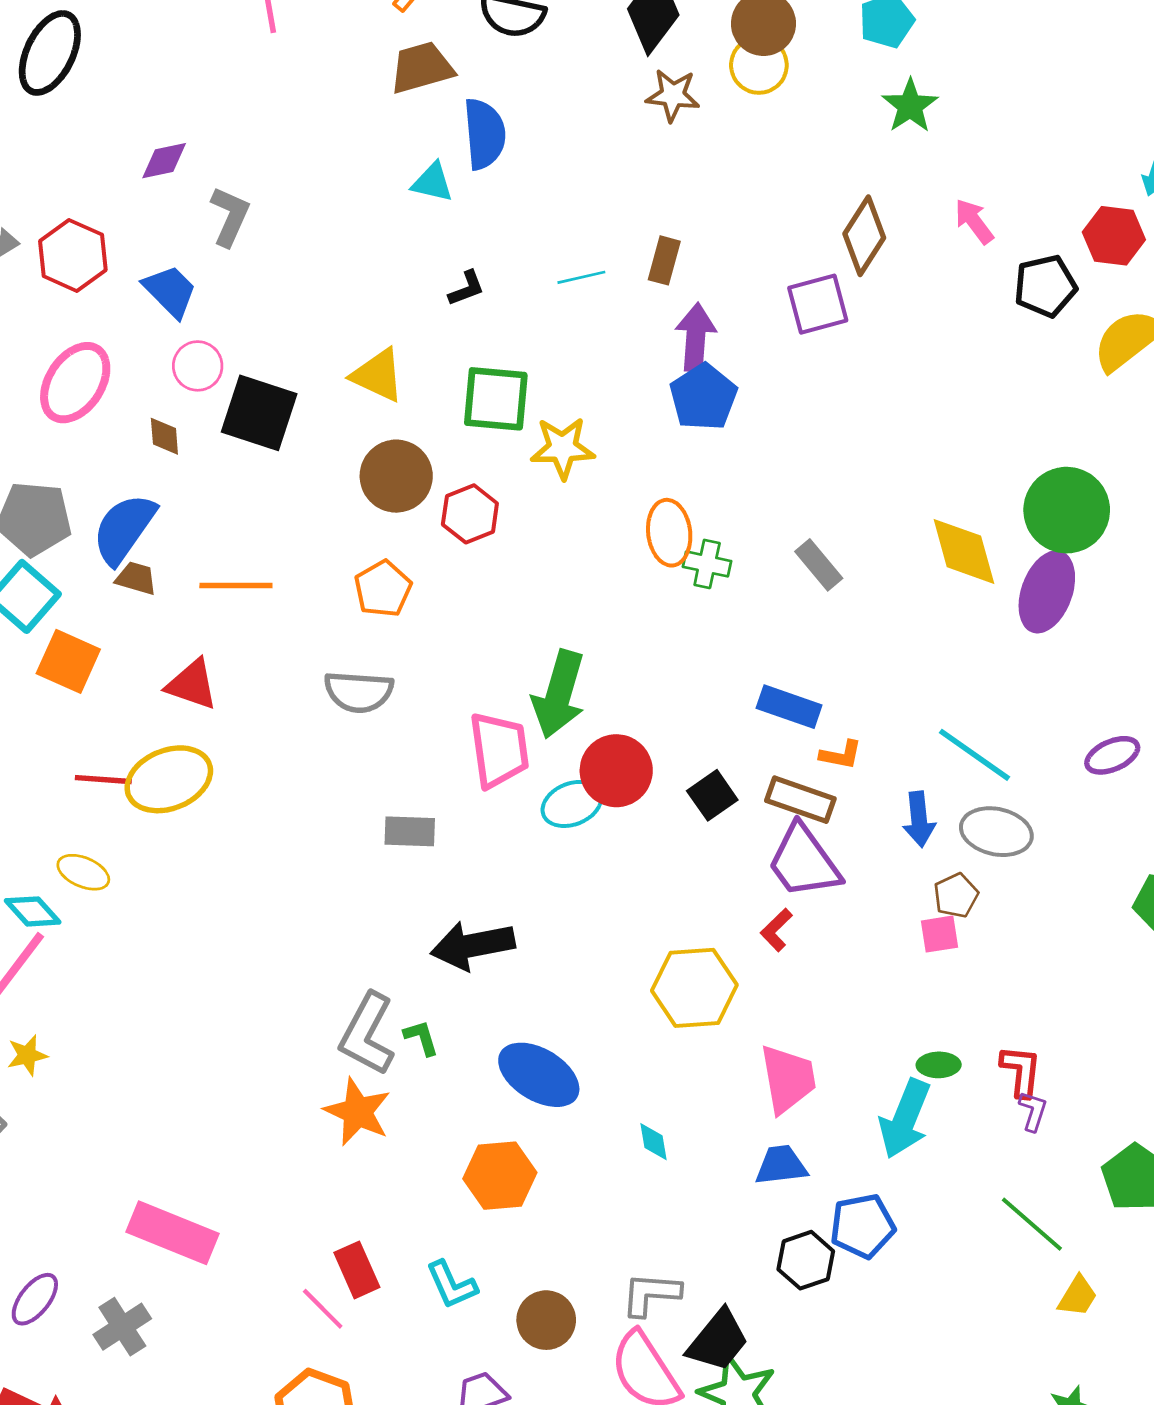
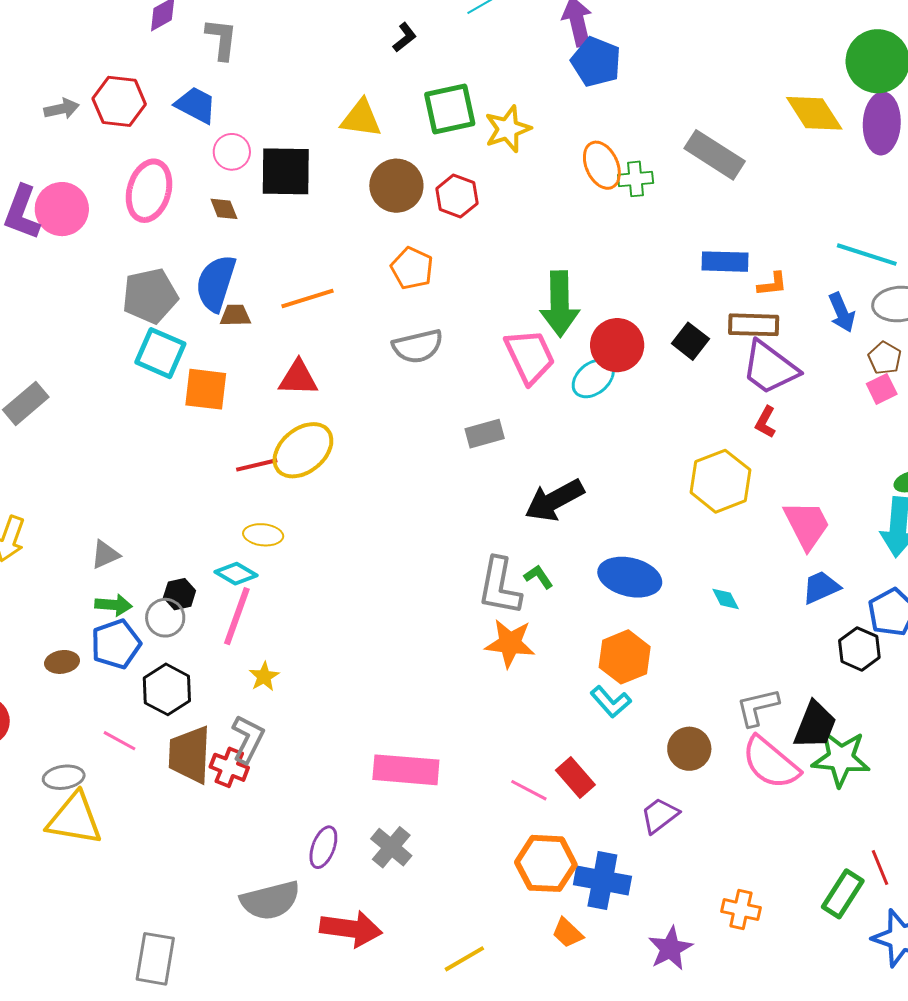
gray rectangle: (819, 565) -> (715, 155), size x1.5
red rectangle: (357, 1270) -> (575, 778), moved
cyan L-shape: (452, 1285) -> (611, 702), moved

